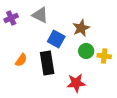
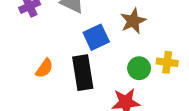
blue square: (56, 39) -> (96, 37), turned 36
green circle: (86, 51) -> (139, 68), moved

